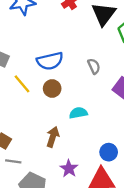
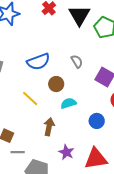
yellow line: (22, 84) -> (30, 98), moved
brown circle: (52, 89) -> (56, 84), moved
blue circle: (109, 152) -> (97, 121), moved

